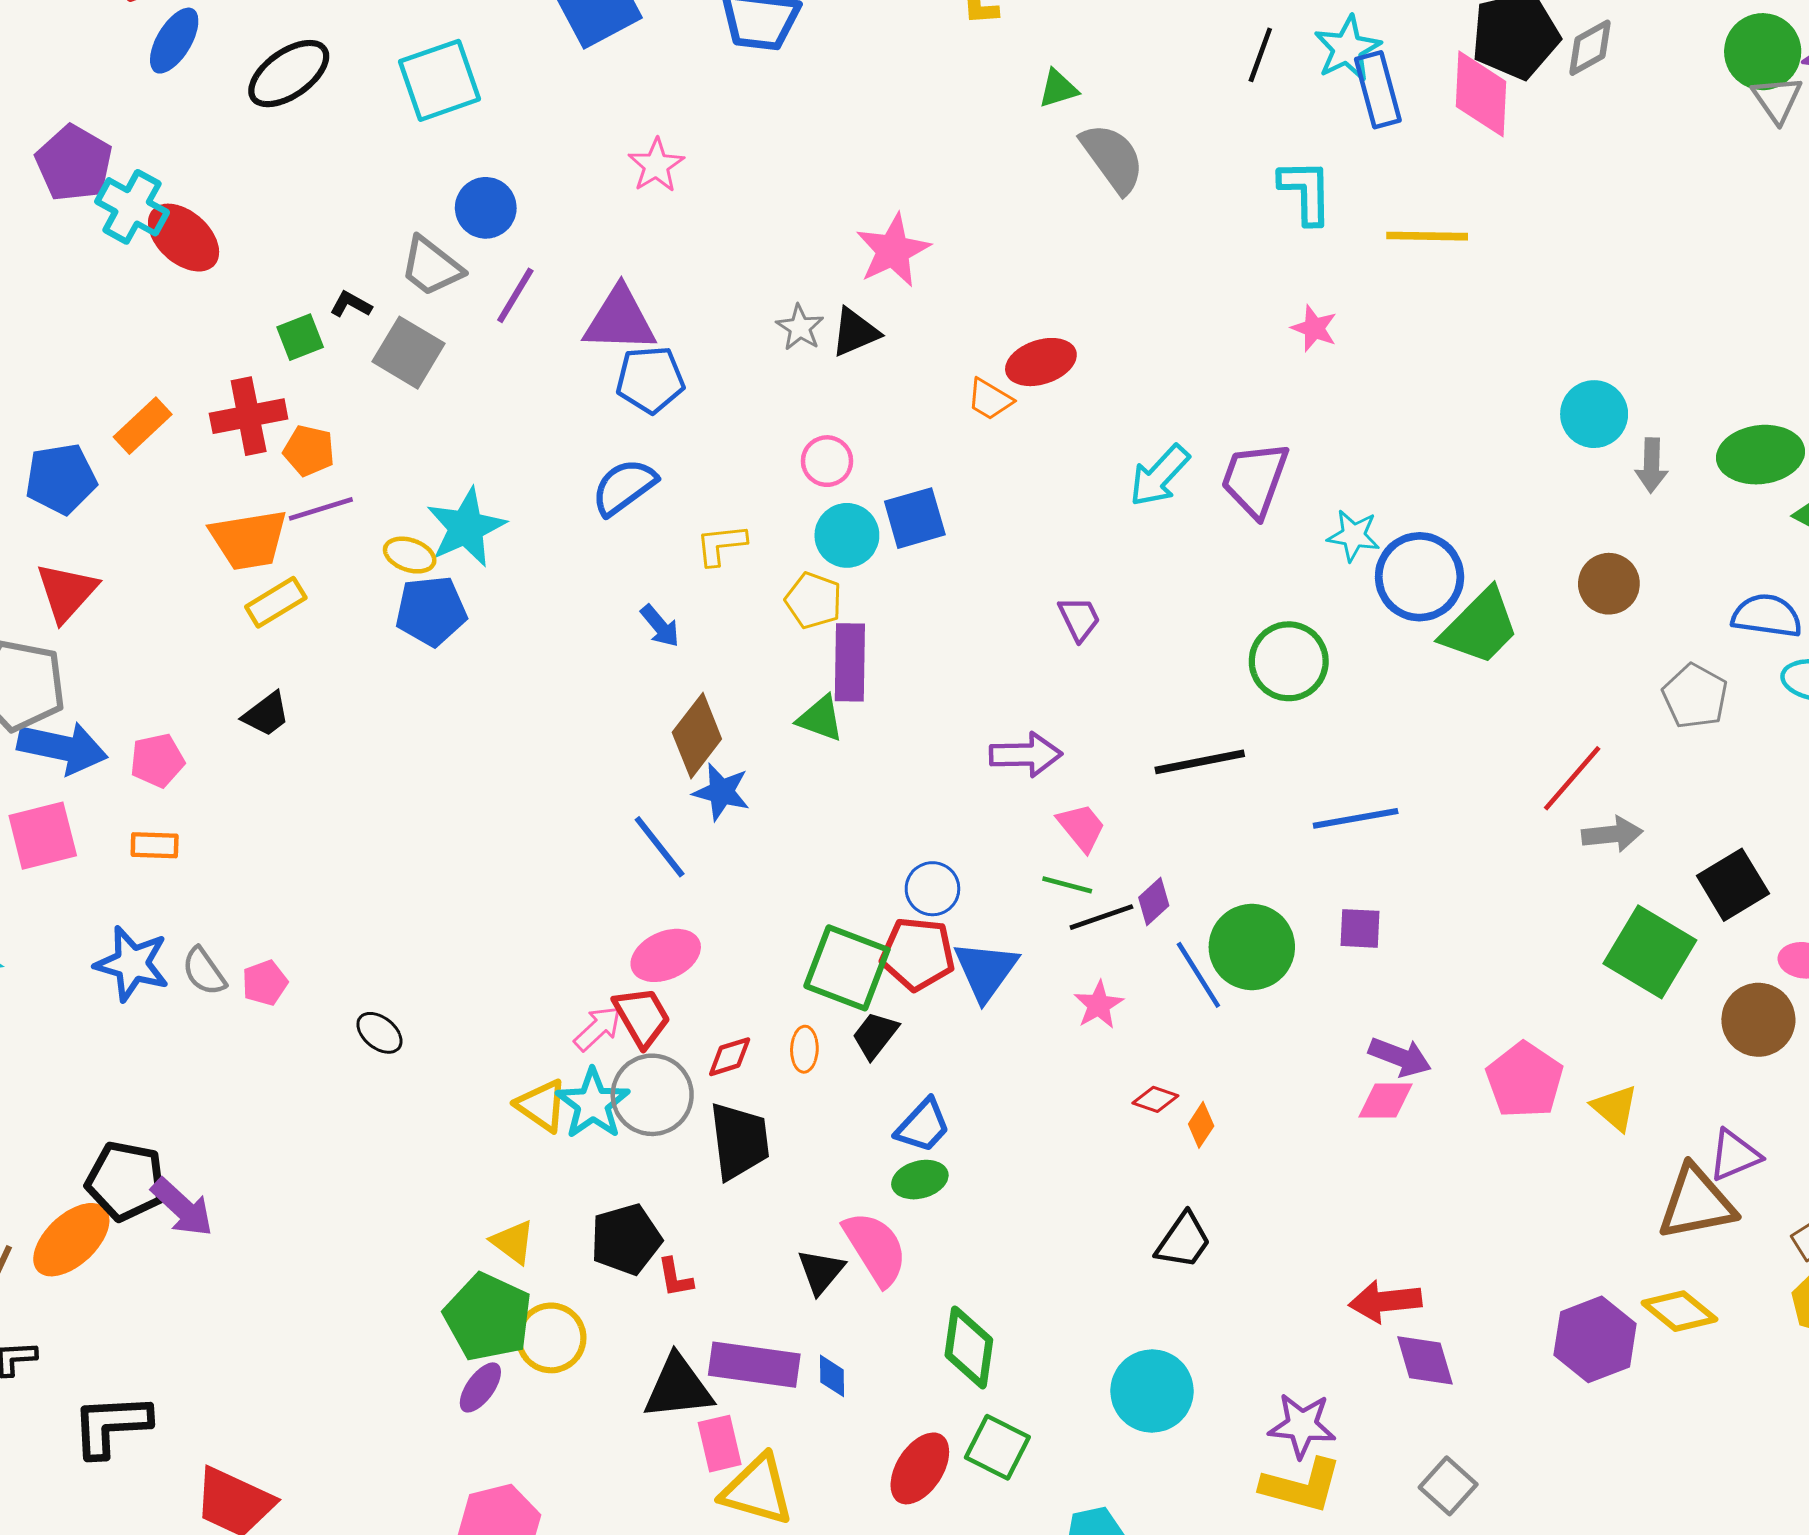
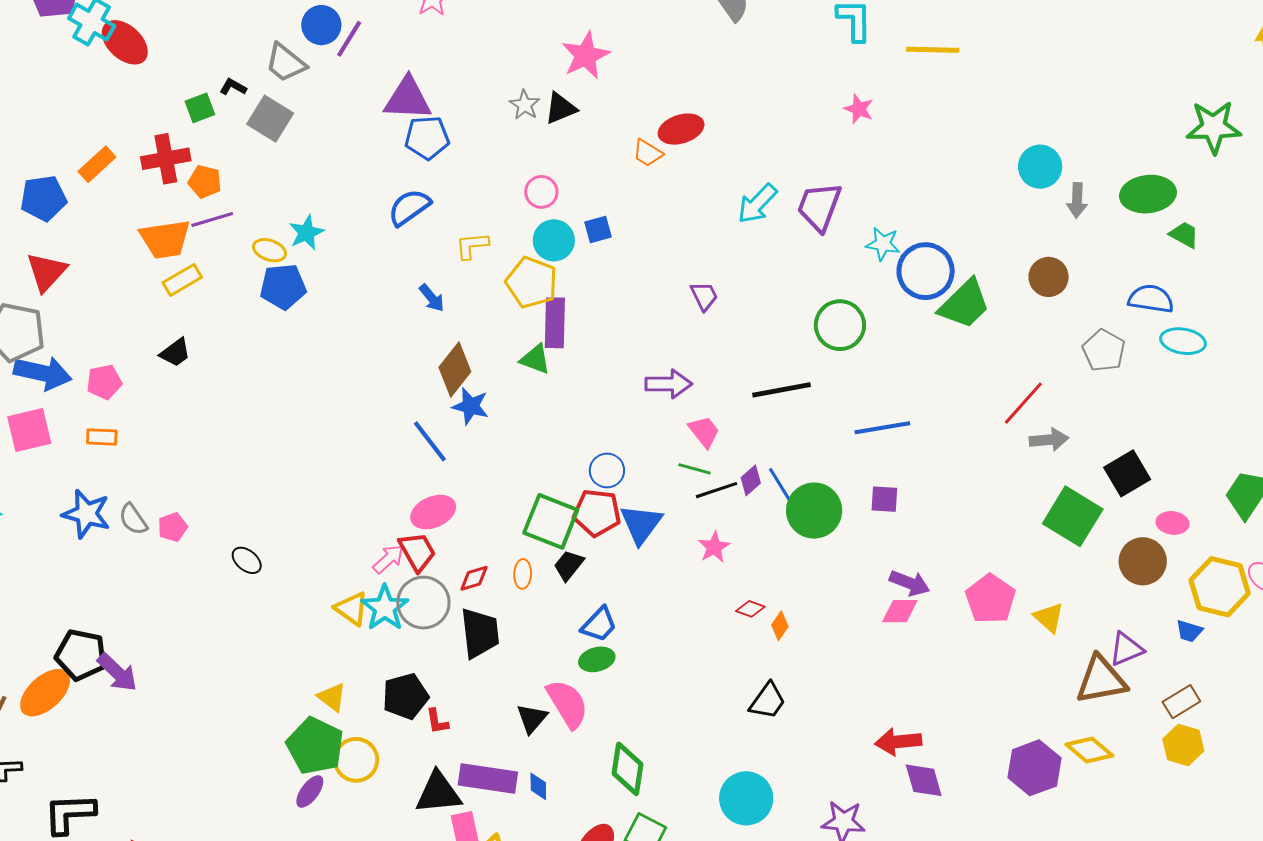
purple line: (515, 295) -> (349, 39), moved
blue square: (915, 518) -> (598, 230), size x0.7
cyan star: (466, 527) -> (306, 233), size x0.7
yellow pentagon: (814, 600) -> (532, 282), size x1.4
blue line: (1198, 975) -> (783, 489), moved

